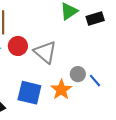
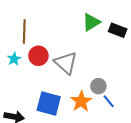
black rectangle: (95, 19) -> (118, 30), turned 36
blue line: (95, 81) -> (109, 101), moved

